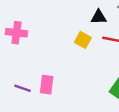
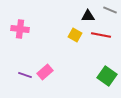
pink rectangle: (47, 85) -> (45, 72), turned 42

